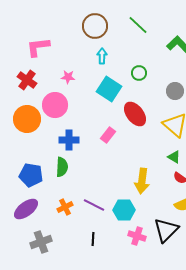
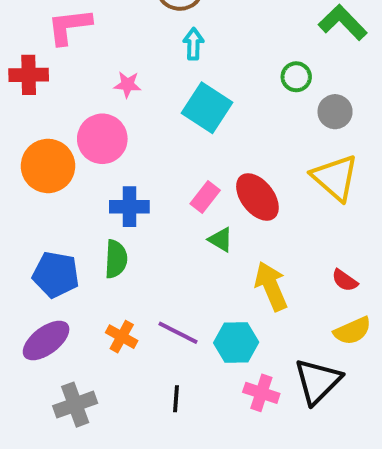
green circle: (139, 73) -> (296, 77), moved
red cross: (27, 80) -> (29, 75), moved, turned -36
red ellipse: (135, 114) -> (257, 197), moved
green triangle: (174, 157) -> (221, 240), moved
yellow arrow: (142, 181) -> (271, 286), turned 150
orange cross: (65, 207) -> (122, 337), turned -35

